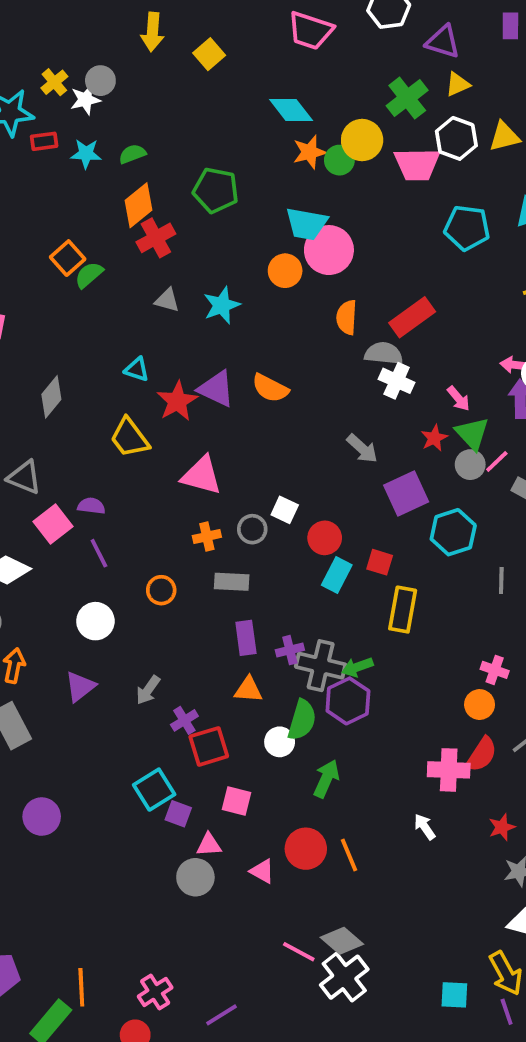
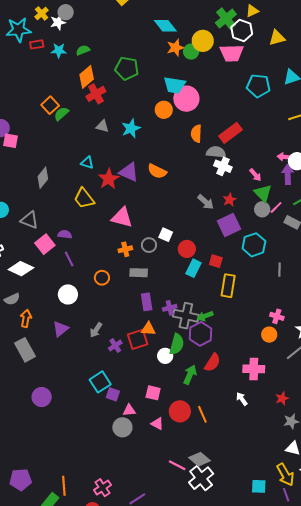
white hexagon: (456, 138) -> (242, 30), moved
red star: (434, 438) -> (230, 200), moved
red square: (209, 746) -> (138, 339), moved
red semicircle: (482, 754) -> (212, 362), moved
pink square: (236, 801) -> (153, 393), moved

